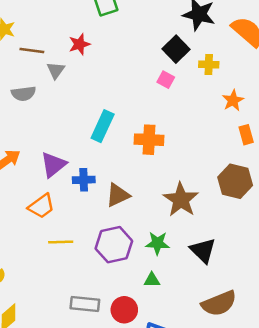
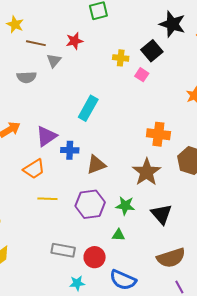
yellow cross: (209, 64) -> (121, 58), moved
orange cross: (149, 140) -> (158, 134), moved

